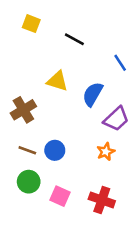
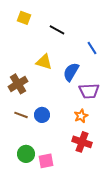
purple trapezoid: (116, 119) -> (89, 91), turned 40
green circle: (29, 182) -> (26, 154), moved
pink square: (60, 196) -> (46, 161), moved, turned -35
red cross: (102, 200) -> (82, 142), moved

